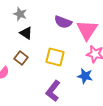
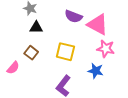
pink triangle: (87, 30) -> (98, 24), turned -35
black triangle: (26, 33) -> (36, 28), turned -32

